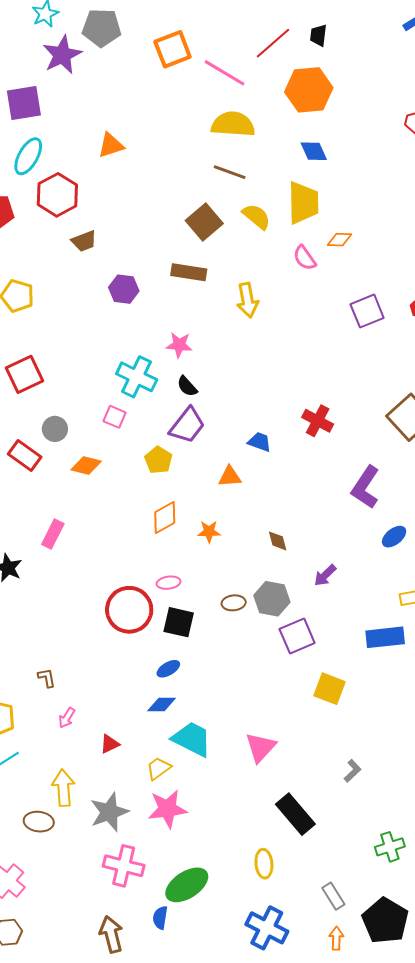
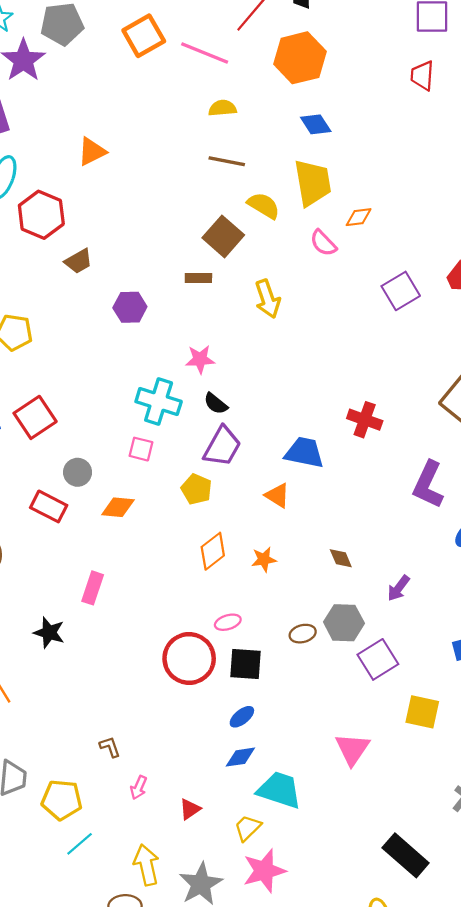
yellow semicircle: (233, 124) -> (222, 108), size x0.6
brown square: (204, 222) -> (223, 236), moved
brown rectangle: (189, 272) -> (198, 278), size x0.7
blue trapezoid: (260, 442) -> (304, 453), size x1.5
orange triangle: (230, 477) -> (277, 495), turned 45
pink triangle: (261, 747) -> (352, 749), moved

